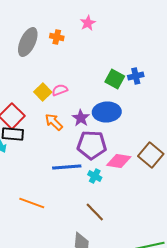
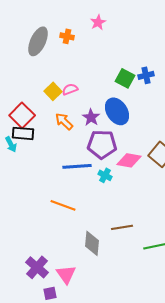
blue ellipse: (107, 112) -> (117, 111), turned 60
orange line: (32, 203) -> (63, 205), moved
brown line: (95, 212) -> (122, 227), moved, turned -55

